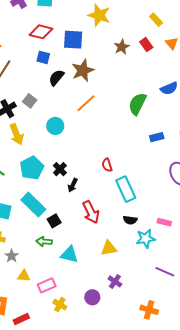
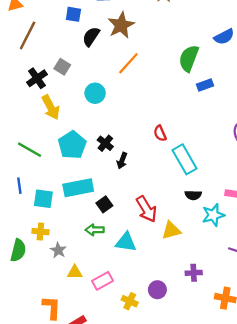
blue rectangle: (157, 137) -> (205, 85), moved
cyan rectangle: (33, 205) -> (78, 188), turned -50
red arrow: (91, 212) -> (146, 209), moved
purple cross: (115, 281) -> (194, 273), moved, turned -32
yellow cross: (60, 305) -> (130, 301), moved

